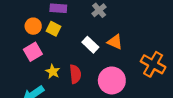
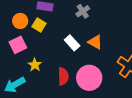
red semicircle: (75, 74) -> (63, 76), moved

